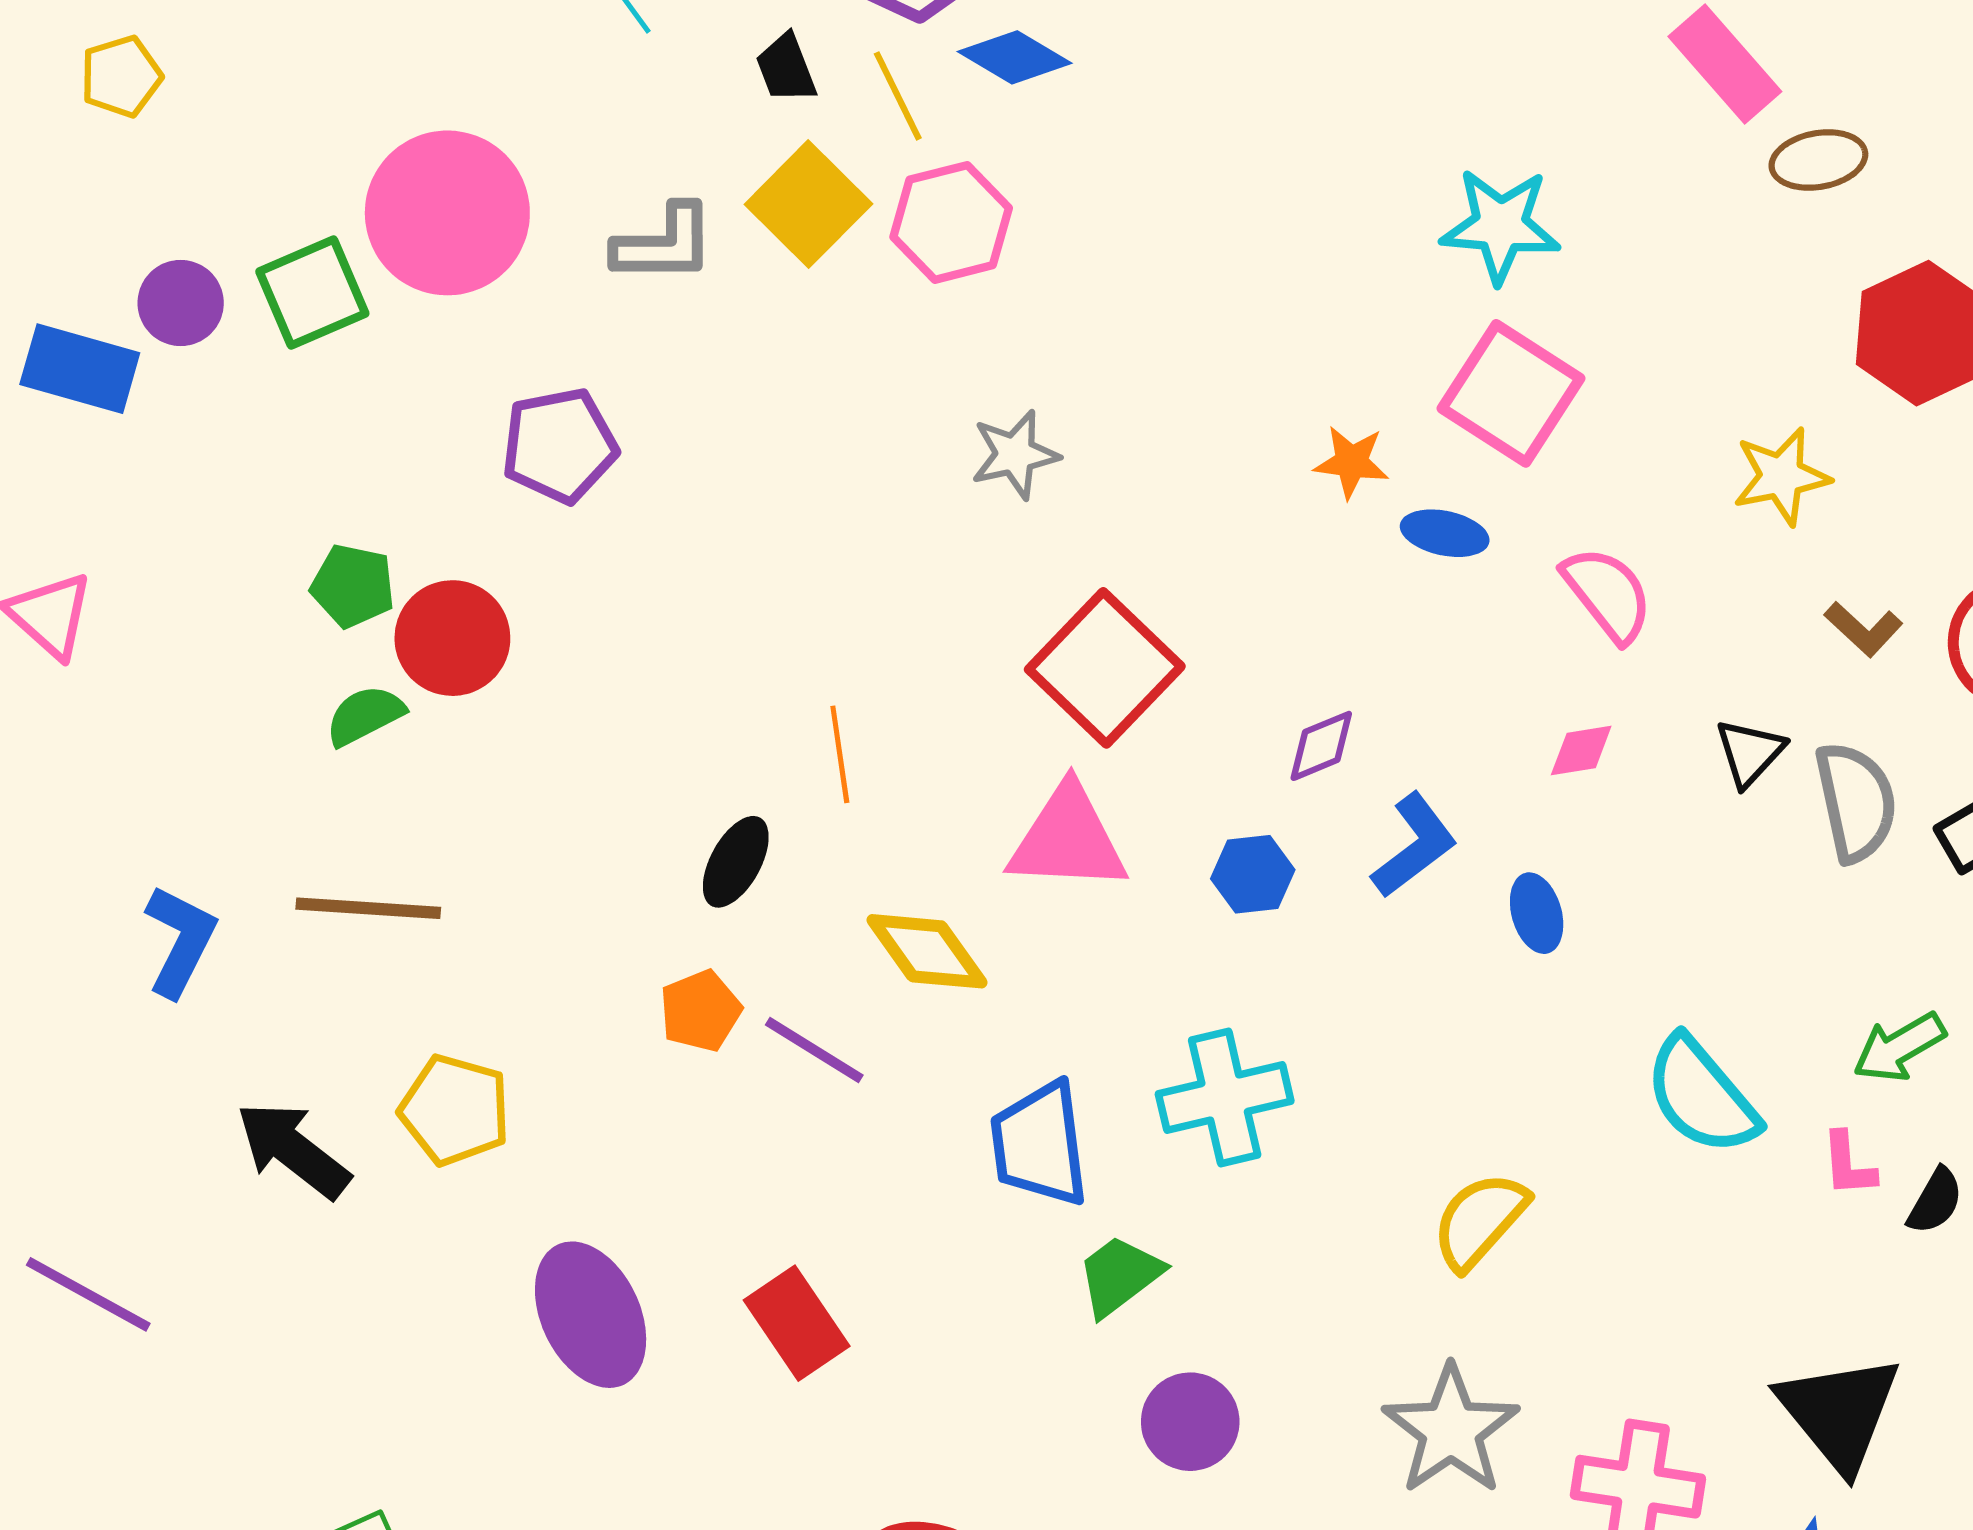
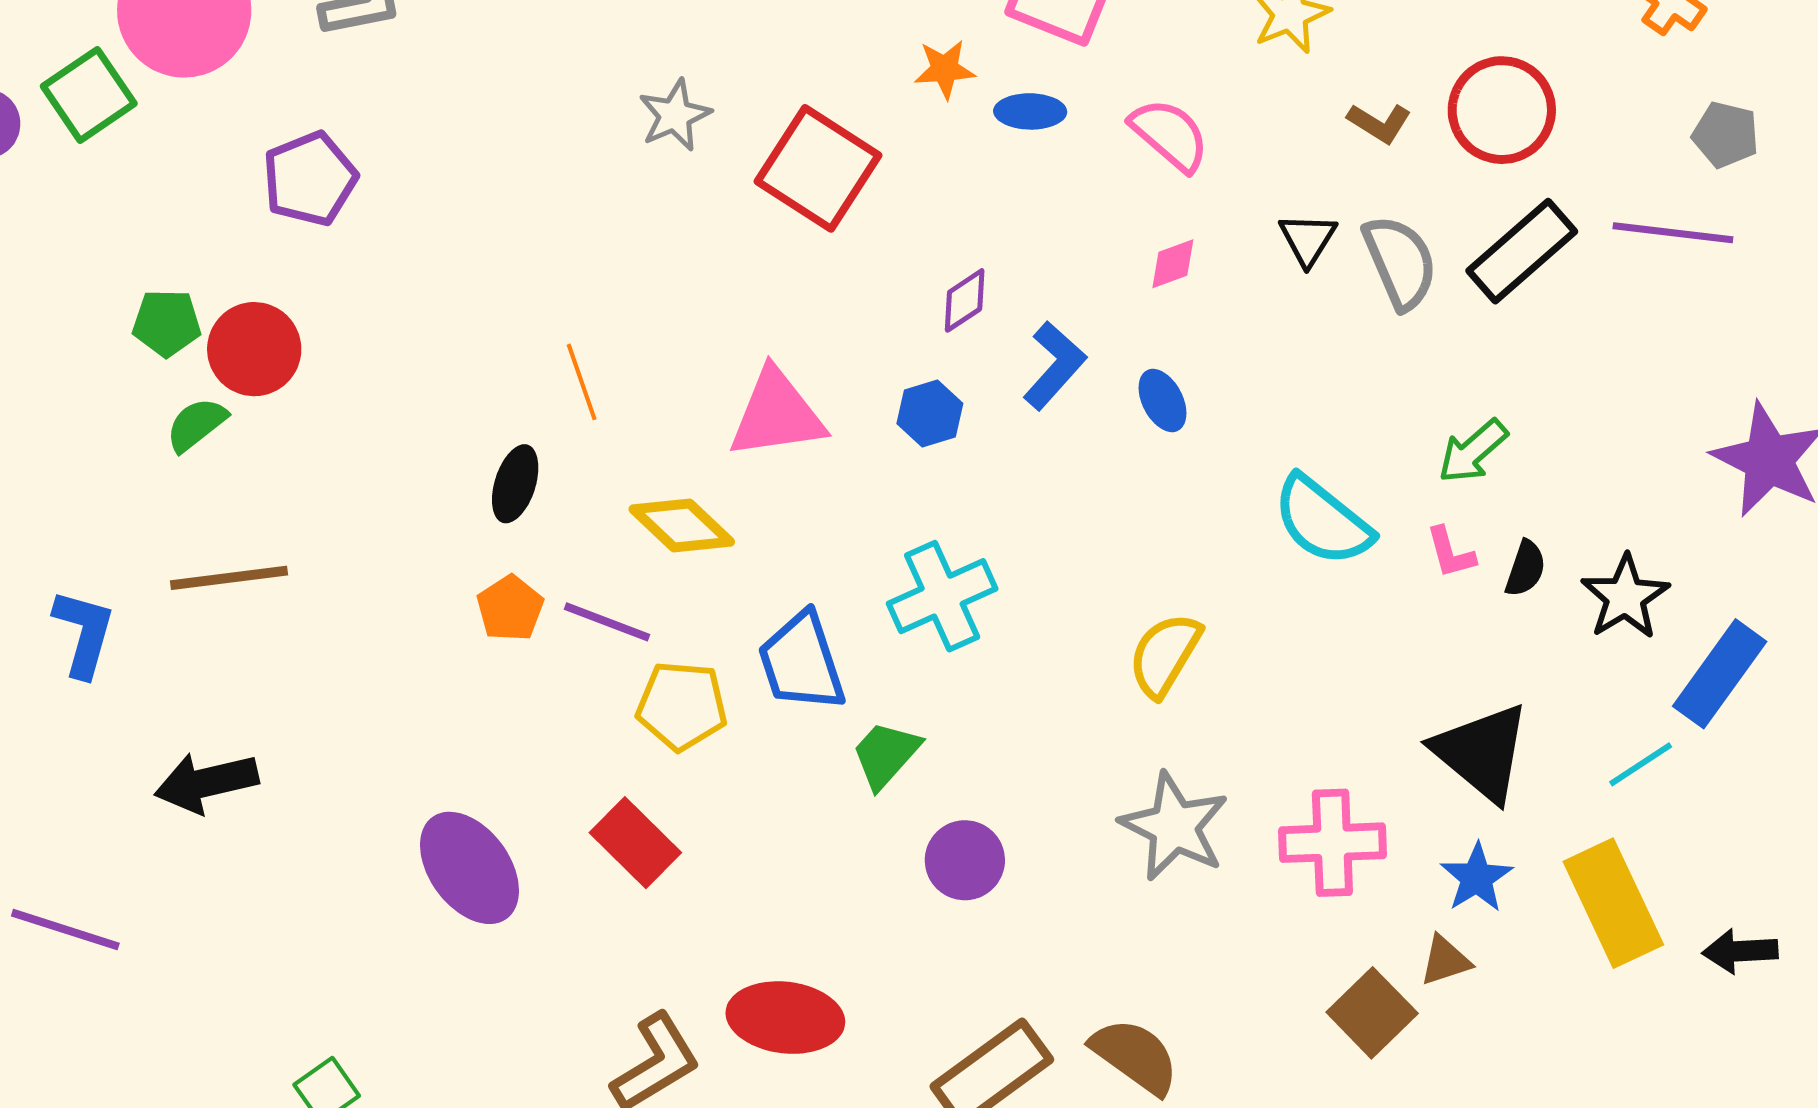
red square: (1105, 668) -> (818, 168), moved
yellow pentagon: (455, 1110) -> (682, 706), moved
black arrow: (293, 1150) -> (206, 782), turned -40

